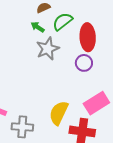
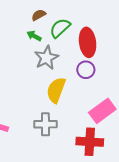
yellow semicircle: (59, 113) -> (56, 90), moved
gray cross: (22, 127) -> (45, 124), moved

